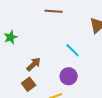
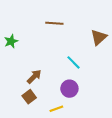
green star: (11, 37) -> (11, 41), moved

